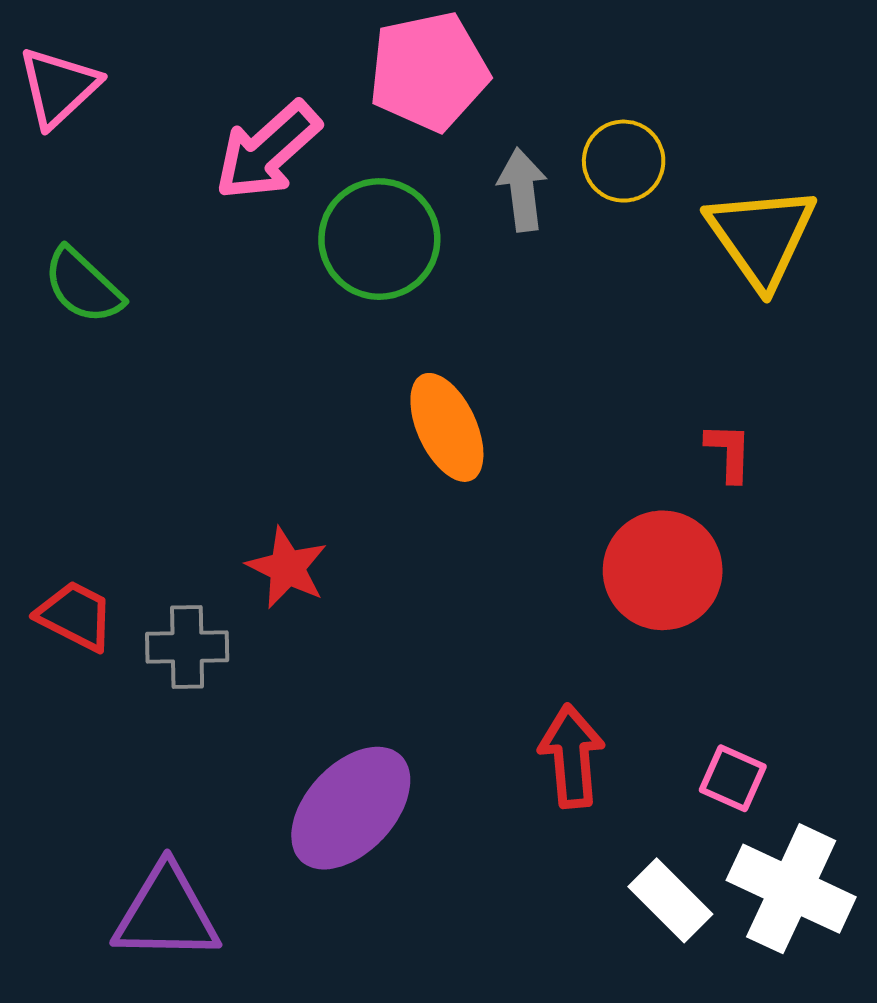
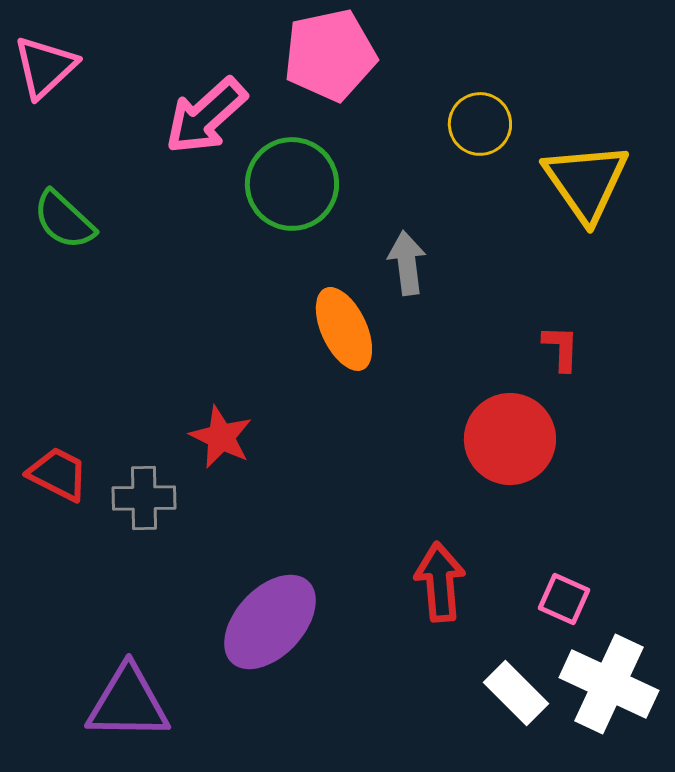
gray arrow: (522, 190) -> (407, 263), moved

